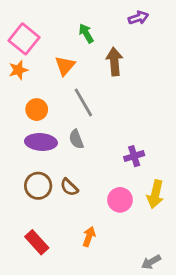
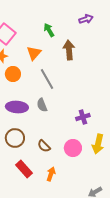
orange circle: (37, 110) -> (13, 74), moved
brown semicircle: (69, 187) -> (44, 146), moved
red rectangle: (37, 242) -> (24, 169), moved

